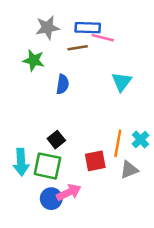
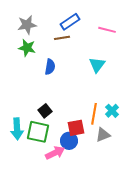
gray star: (47, 28) -> (27, 25), moved
blue rectangle: (88, 28) -> (70, 22), turned -36
pink line: (103, 38) -> (107, 30), moved
blue circle: (51, 199) -> (69, 141), moved

